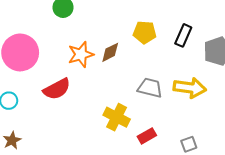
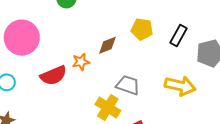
orange star: (81, 54) -> (81, 62), moved, size x0.7
gray trapezoid: (150, 88) -> (128, 85), moved

